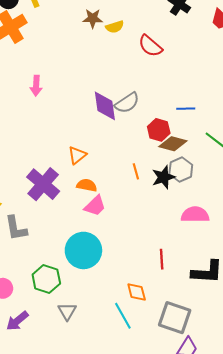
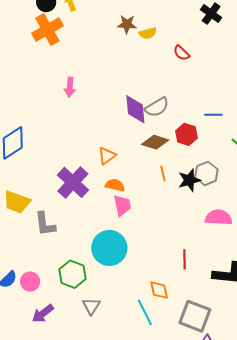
red semicircle: (150, 46) -> (181, 53), size x0.7
brown diamond: (173, 144) -> (155, 142), moved
pink trapezoid: (95, 206) -> (122, 205), turned -60

